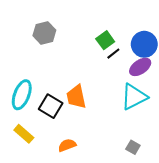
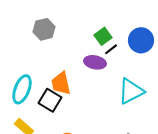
purple ellipse: (140, 67) -> (95, 62), moved, turned 45
orange trapezoid: (76, 97) -> (61, 83), moved

